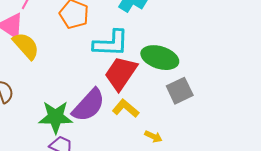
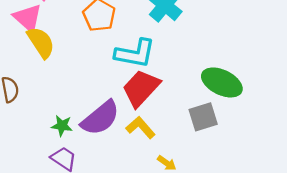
green ellipse: (160, 58) -> (222, 82), moved
green star: (56, 117) -> (62, 126), size x0.6

